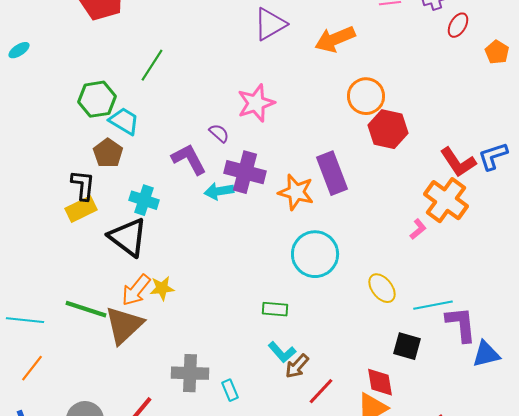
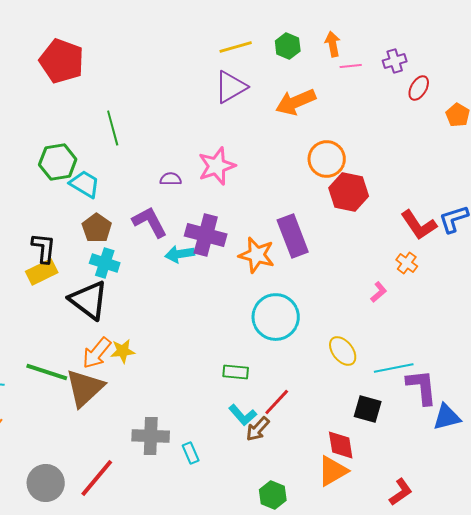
green line: (152, 65) -> (113, 128), turned -48
purple semicircle: (219, 133) -> (171, 179), moved, turned -40
brown pentagon: (108, 153) -> (97, 228), moved
orange cross: (446, 200) -> (407, 263), size x0.5
red line: (321, 391) -> (277, 402), moved

